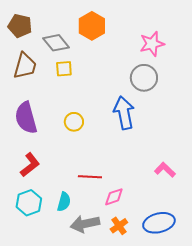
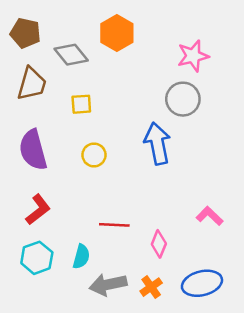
yellow square: (64, 69) -> (81, 104), moved
pink diamond: (114, 197) -> (159, 244), moved, turned -50

